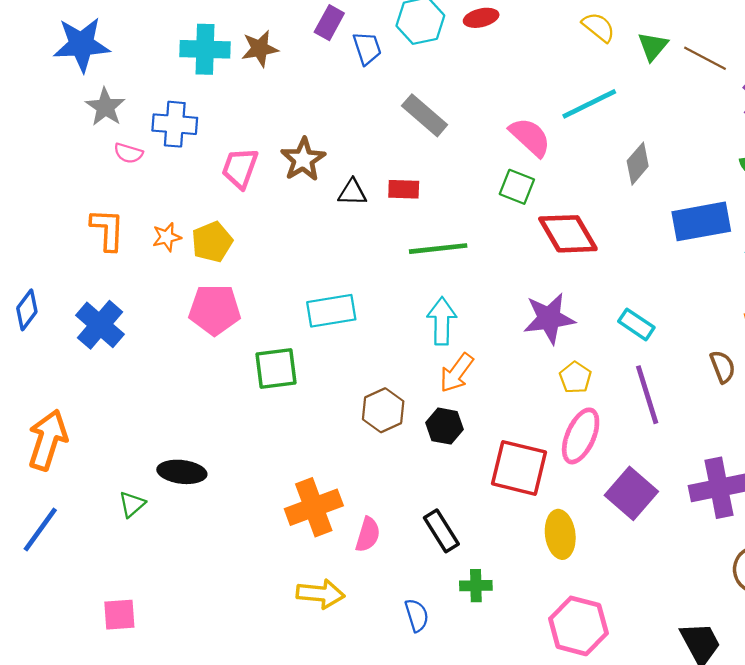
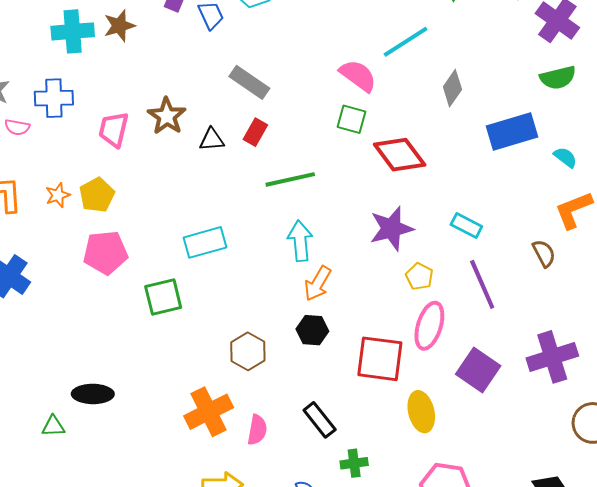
gray rectangle: (425, 115) -> (249, 82), moved
red rectangle: (404, 189) -> (255, 132), turned -56
brown hexagon: (383, 410) -> (248, 351), moved
green triangle: (132, 504) -> (53, 426), turned 45

